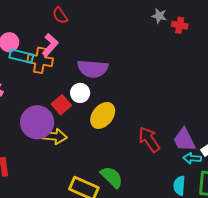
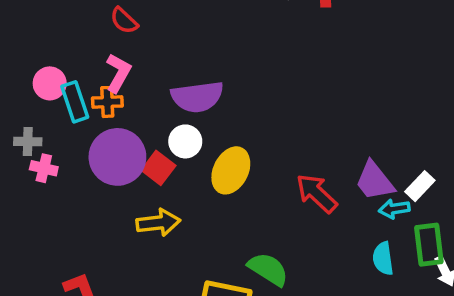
cyan rectangle: (21, 56) -> (75, 102), turned 70
orange cross: (40, 60) -> (107, 102), size x0.7
purple circle: (37, 122) -> (117, 157), moved

